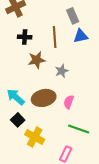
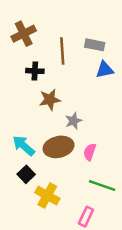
gray rectangle: (73, 16) -> (95, 45), turned -56
brown line: (55, 37) -> (62, 51), moved
gray star: (62, 71) -> (73, 121), moved

